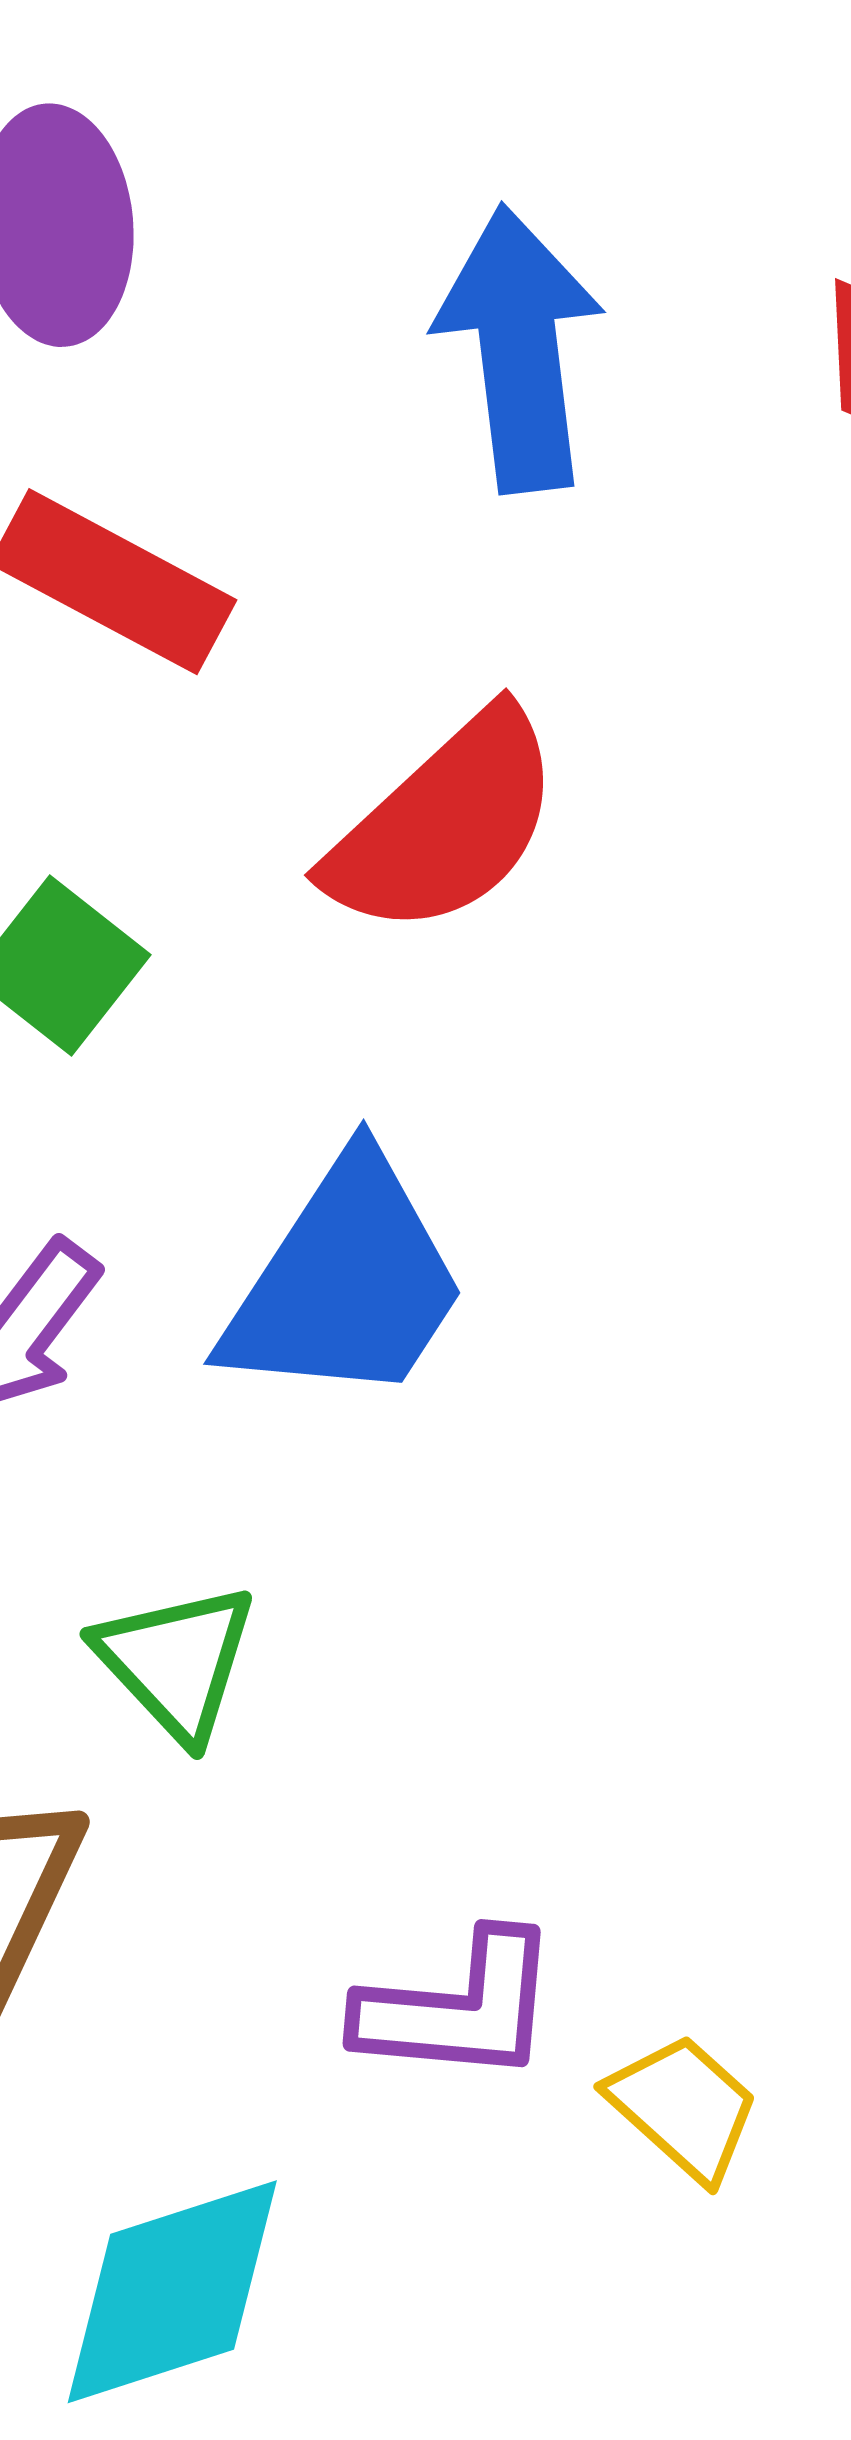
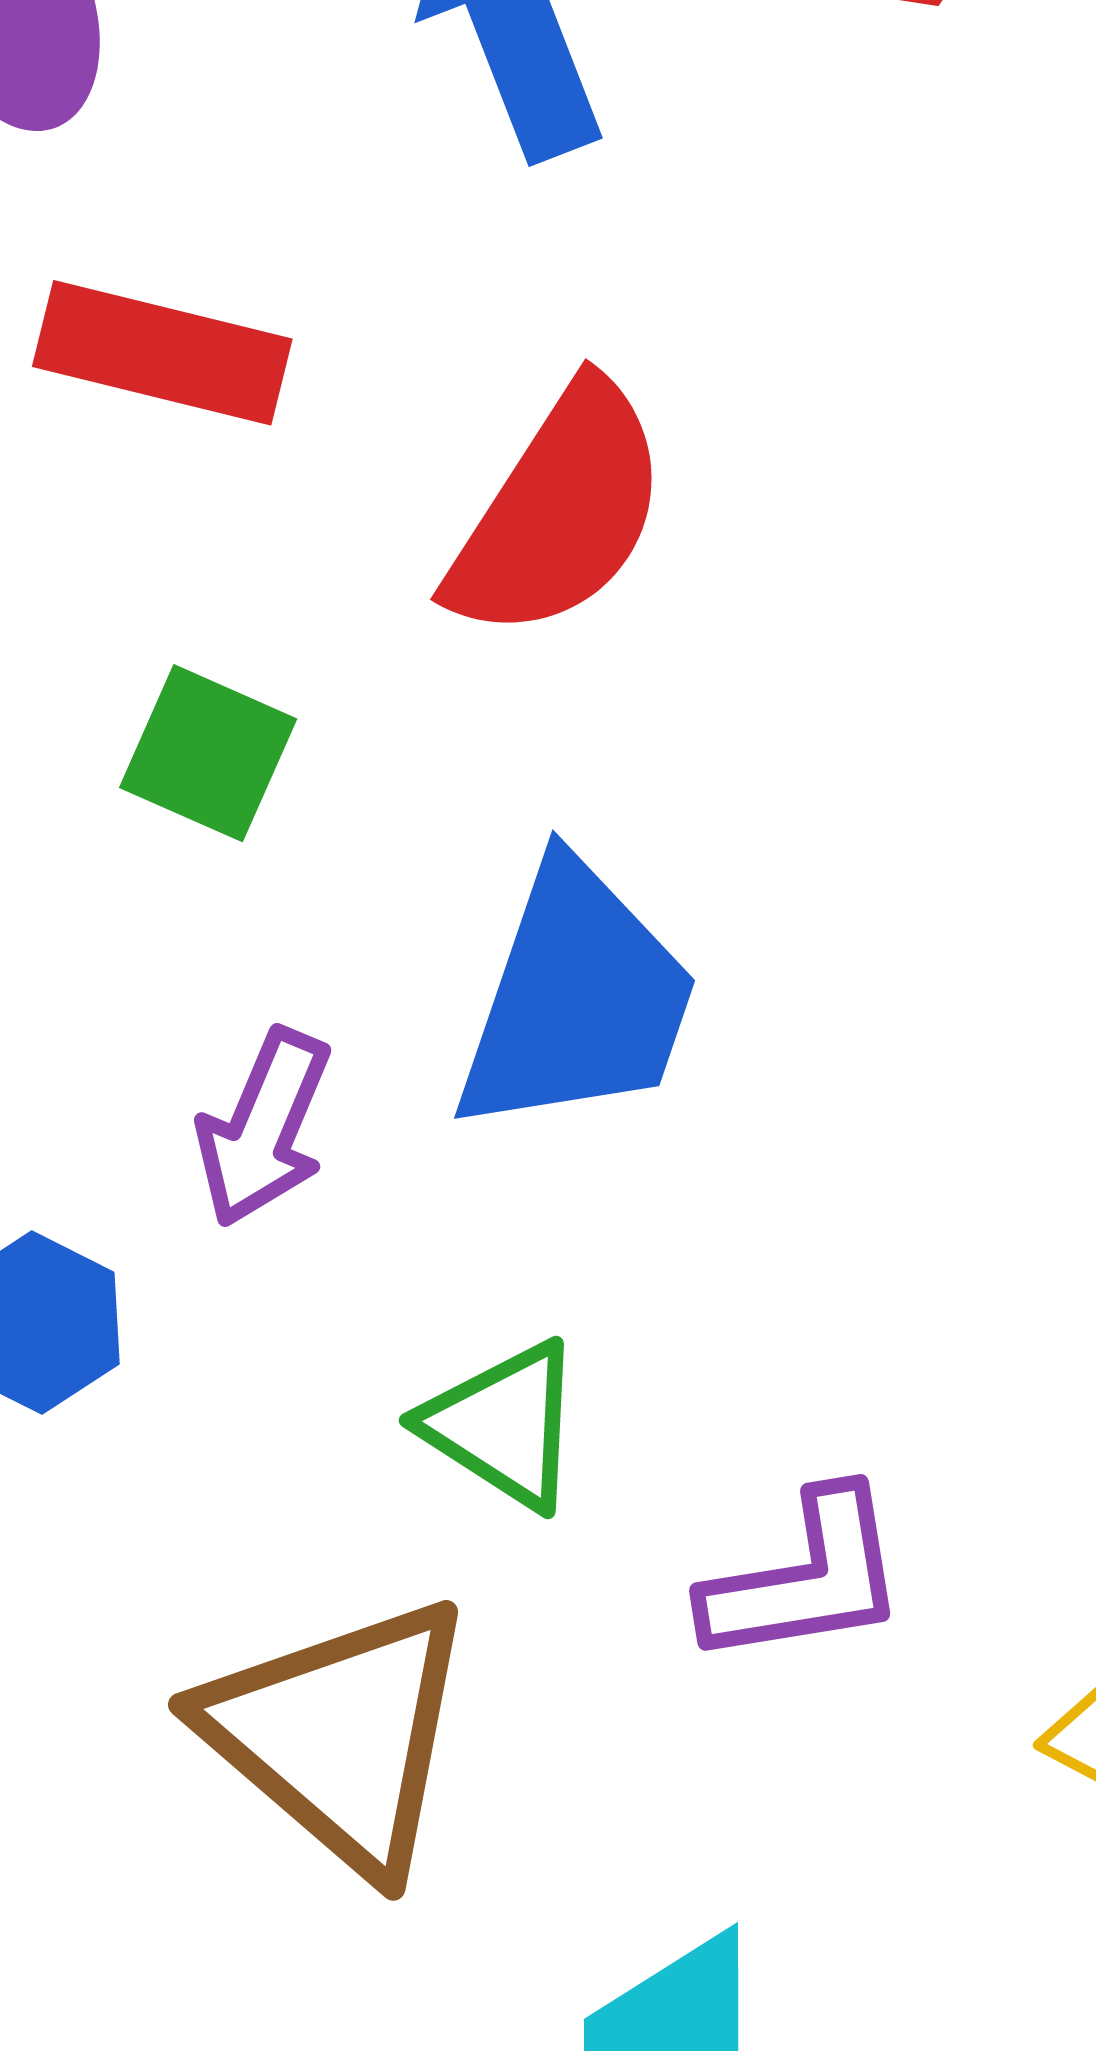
purple L-shape: (459, 2008) -> (805, 1578), moved

